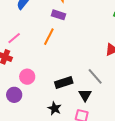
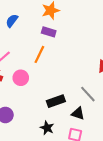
pink circle: (27, 77) -> (21, 78), moved
black triangle: (85, 95) -> (78, 113), turned -40

